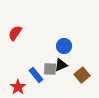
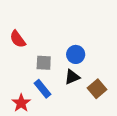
red semicircle: (15, 33) -> (18, 39), turned -70
gray square: (50, 69) -> (44, 63), moved

